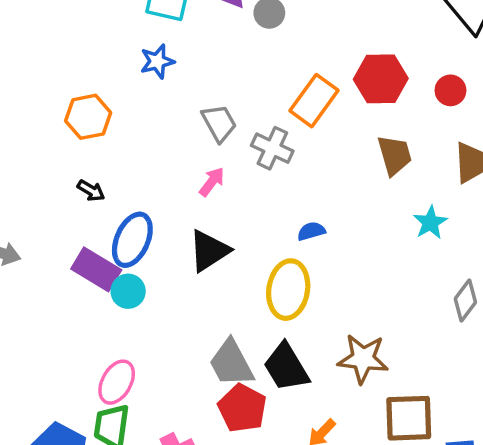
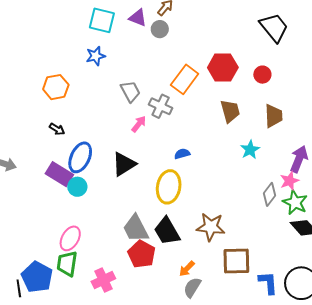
pink arrow: (212, 182) -> (139, 124), moved

